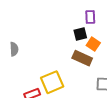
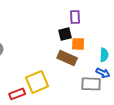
orange square: (93, 44) -> (78, 44), turned -32

